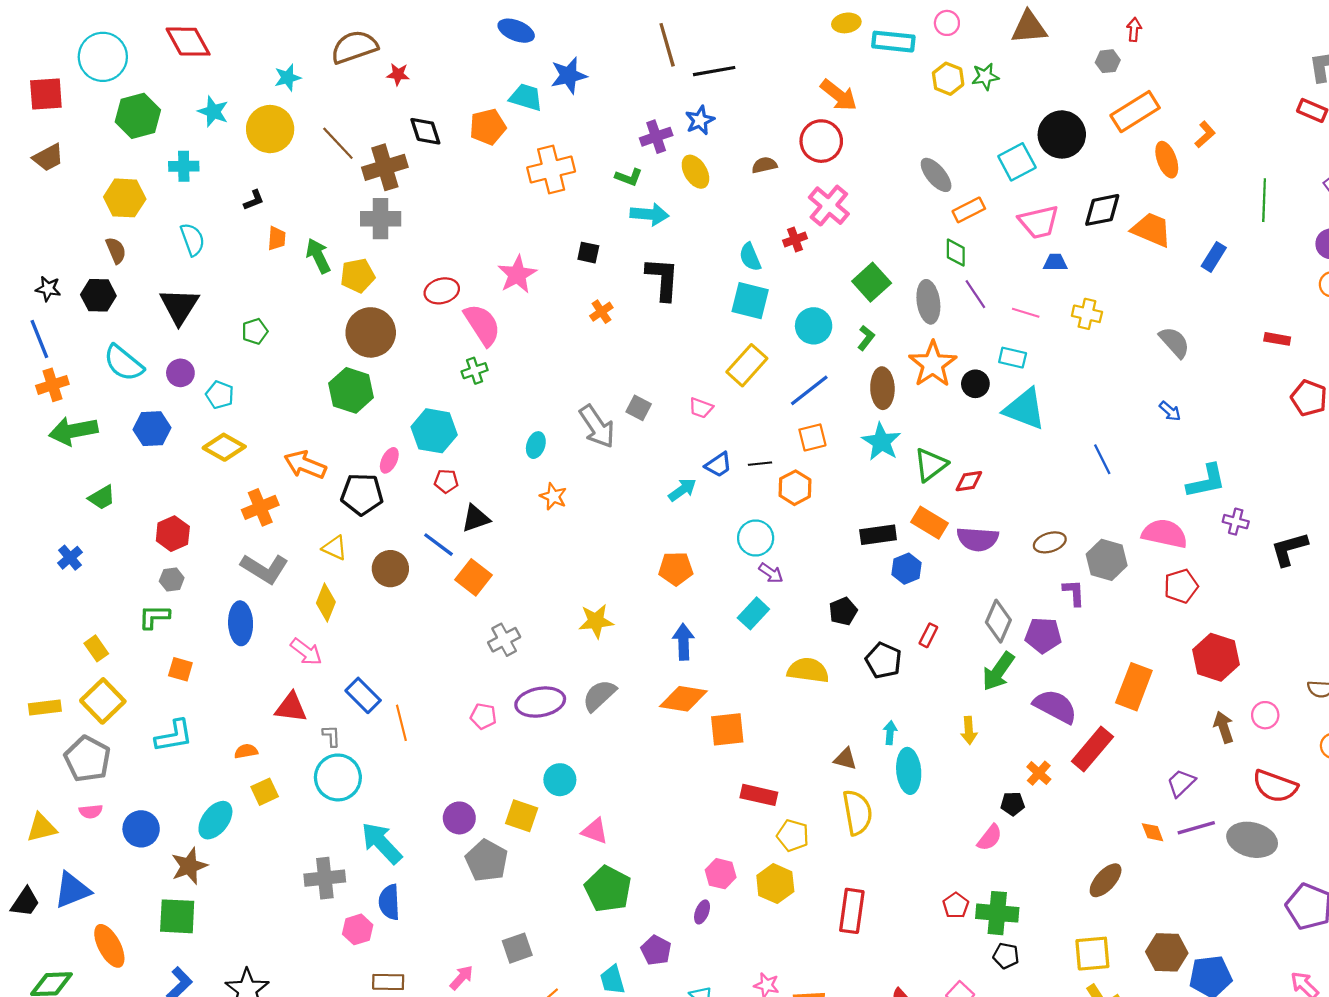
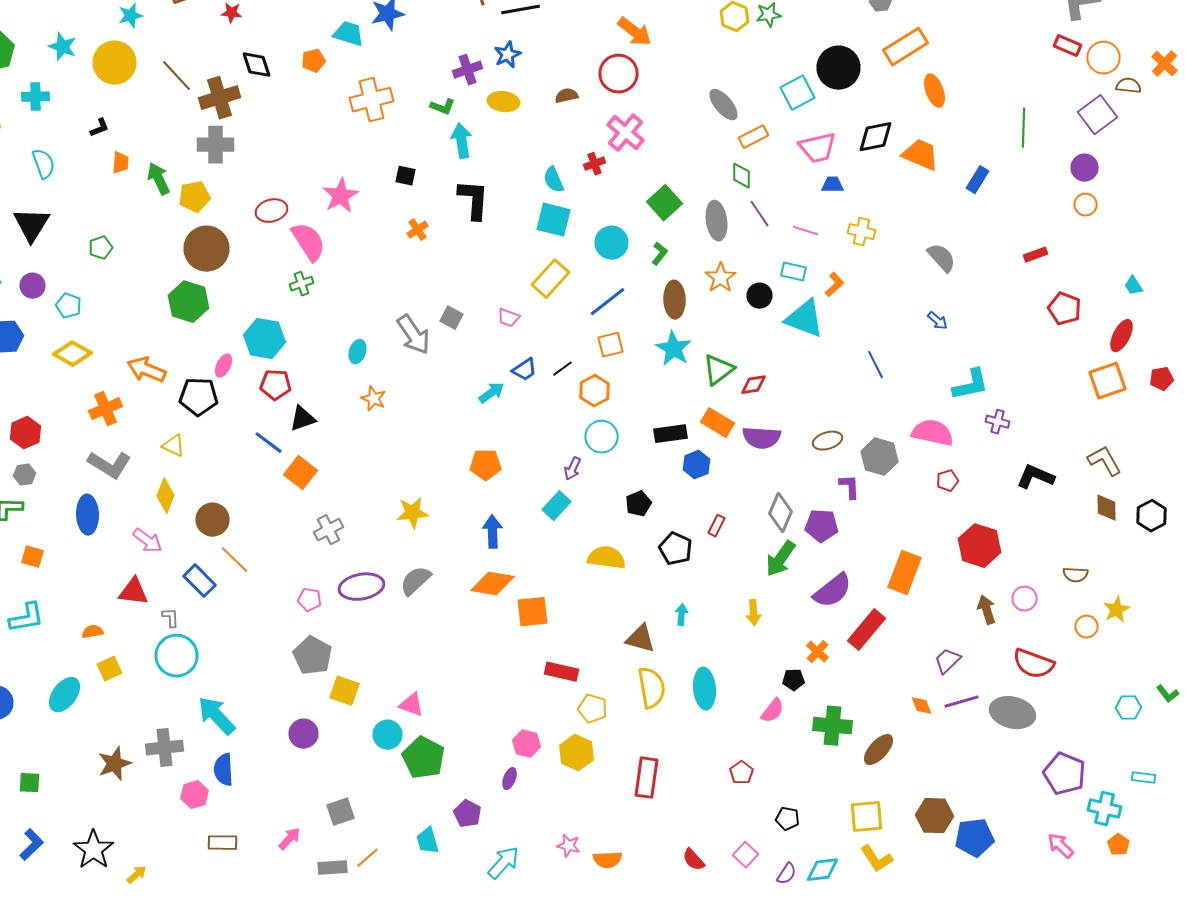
orange pentagon: (488, 127) -> (314, 61), size x0.7
orange L-shape: (1205, 134) -> (834, 285), moved
yellow ellipse: (695, 172) -> (504, 102), turned -52
cyan arrow: (650, 214) -> (462, 141), turned -104
red rectangle: (1277, 339) -> (1036, 255), turned -30
orange star: (933, 364) -> (720, 278), size x0.7
black line: (760, 464) -> (562, 369), turned -30
red pentagon: (446, 481) -> (276, 385), size x1.4
cyan circle: (756, 538) -> (602, 437), moved
black L-shape: (1289, 549) -> (1036, 477), moved, turned 39
brown circle: (390, 569) -> (212, 520), moved
purple arrow: (771, 573) -> (572, 469), turned 80
red pentagon: (1181, 586) -> (948, 481), size x0.7
purple semicircle: (1055, 706) -> (832, 591), turned 114
orange line: (401, 723) -> (234, 560), moved, turned -32
brown triangle: (845, 759) -> (640, 639), size x1.4
cyan ellipse: (909, 771) -> (704, 689), moved
cyan circle: (560, 780) -> (388, 735), moved
purple circle: (459, 818) -> (304, 734), moved
gray pentagon: (487, 861) -> (312, 656), moved
brown star: (189, 866) -> (114, 764), moved
green cross: (997, 913) -> (832, 726), moved
green square: (177, 916) -> (30, 783), size x0.6

